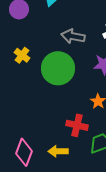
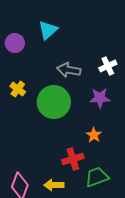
red cross: (77, 125) -> (73, 159), turned -30

